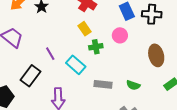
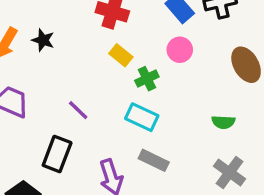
cyan rectangle: (76, 65) -> (142, 117), moved
gray rectangle: (103, 84) -> (154, 160), moved, turned 36

